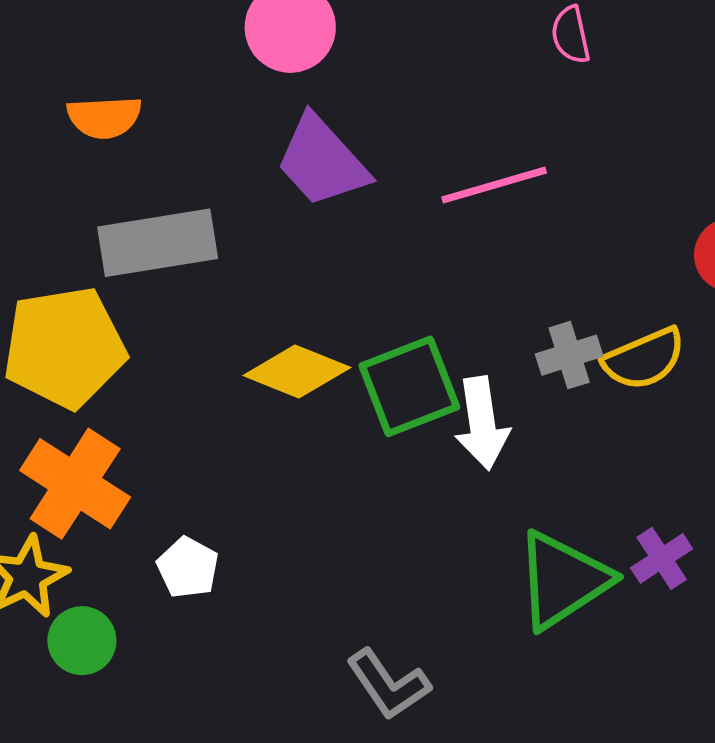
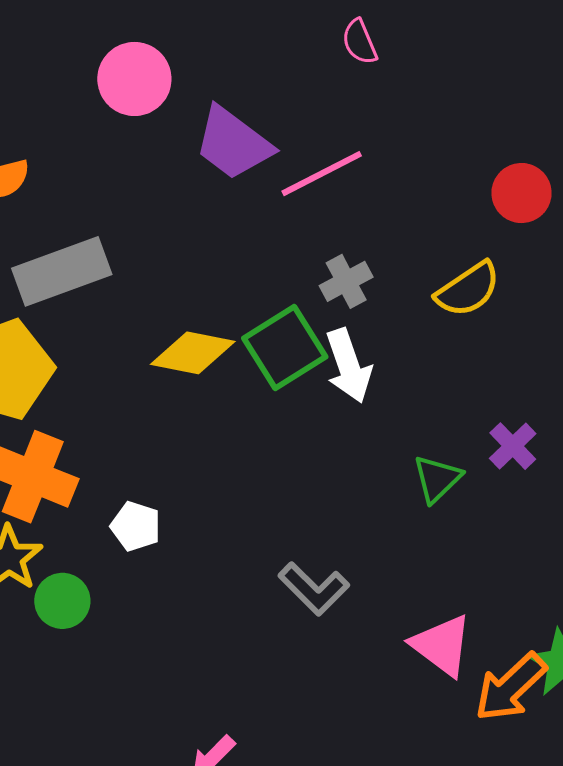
purple trapezoid: (322, 161) -> (233, 143), moved
gray cross: (569, 355) -> (346, 281), moved
green triangle: (563, 580) -> (437, 479), size x0.6

